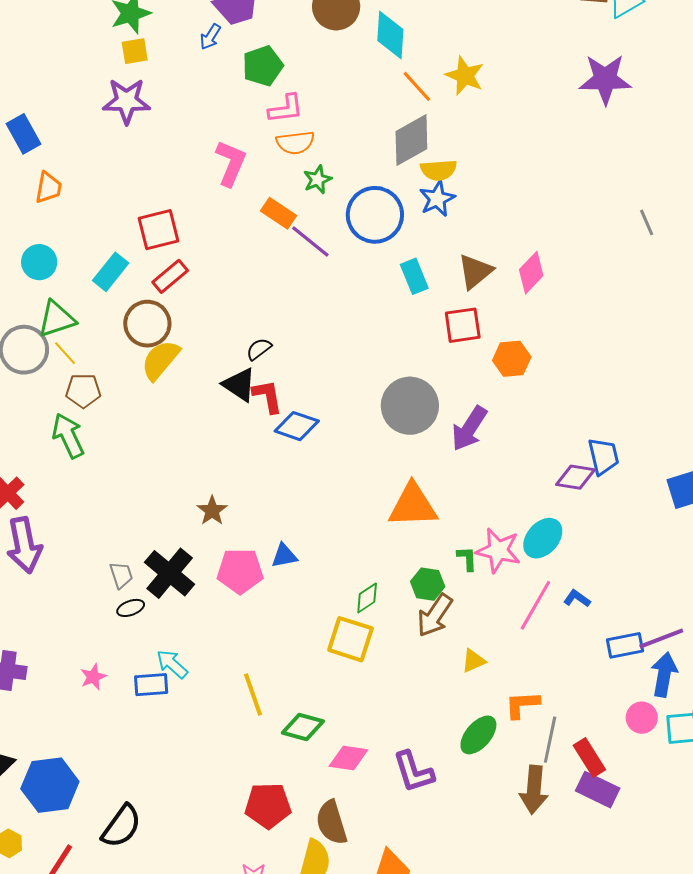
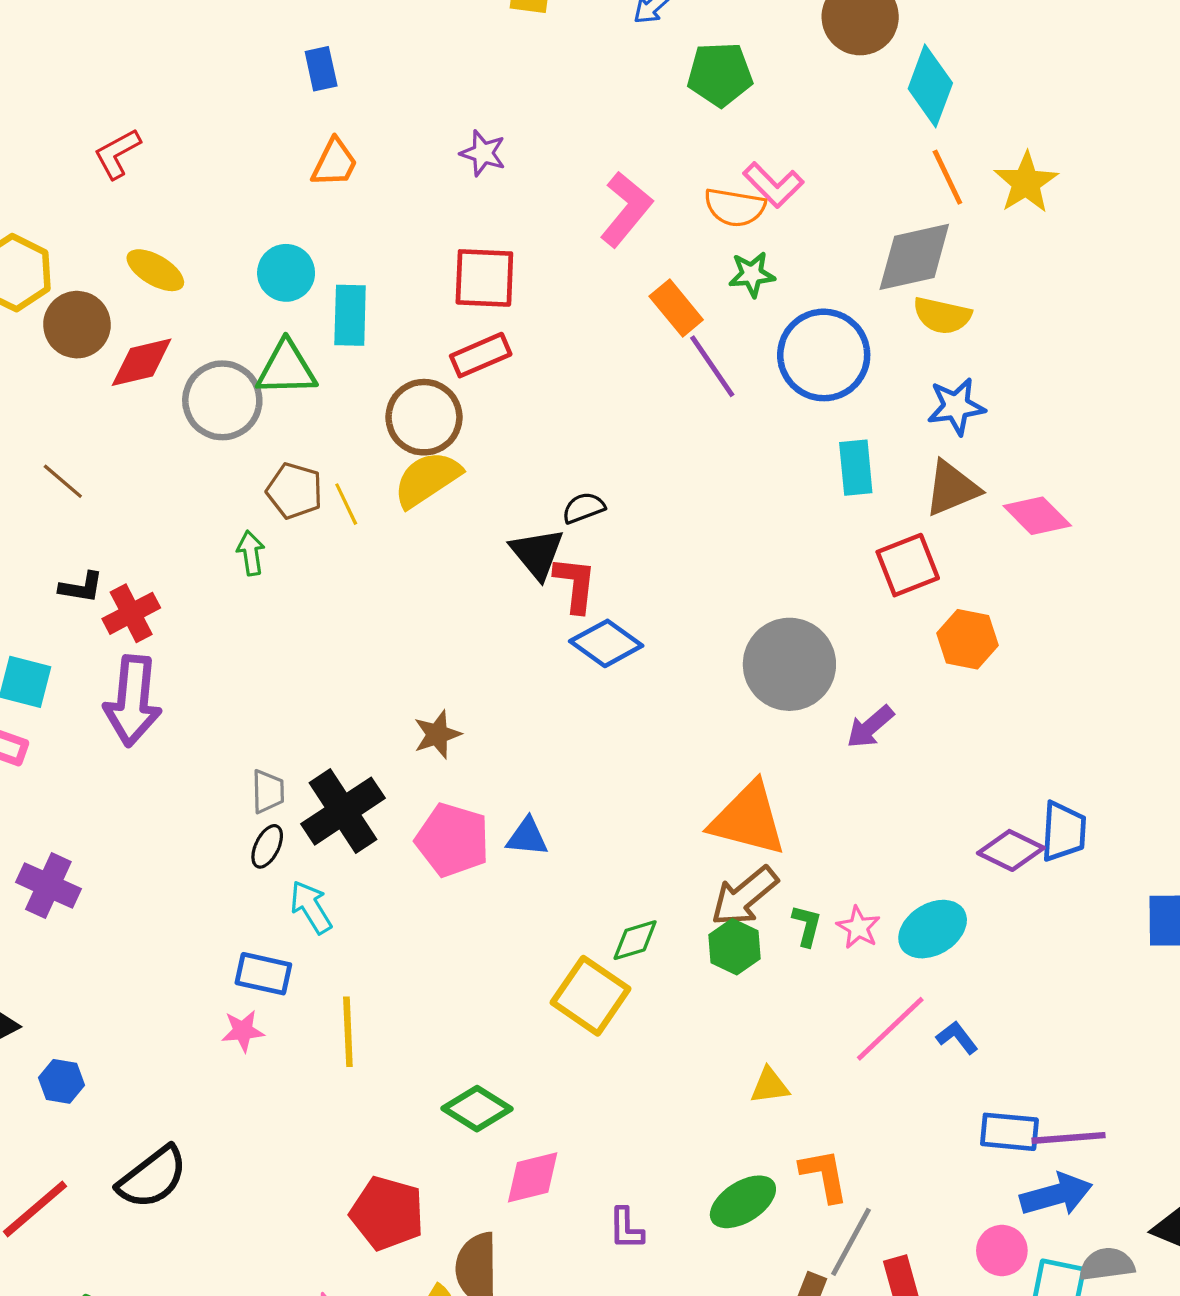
purple star: (127, 101) -> (483, 153), moved, size x0.6
pink L-shape: (286, 109) -> (773, 185), moved, turned 36
blue rectangle: (23, 134) -> (321, 69), size x0.7
blue star: (437, 199) -> (956, 406), moved
cyan rectangle: (111, 272) -> (350, 315), moved, turned -54
pink diamond: (531, 273) -> (1037, 516), turned 75
red square: (463, 325) -> (908, 565), turned -30
yellow line: (65, 353) -> (346, 504), moved
purple arrow: (469, 428) -> (870, 727), size x0.7
green arrow: (68, 436) -> (251, 553), size x0.6
pink star: (498, 550) -> (858, 927), size x0.6
black ellipse: (131, 608) -> (267, 846), turned -60
brown arrow: (435, 615) -> (744, 896), moved
cyan arrow: (172, 664) -> (311, 907), moved
blue arrow: (664, 674) -> (1056, 1195), turned 48
pink star: (93, 677) -> (243, 1031), moved
yellow line: (253, 694) -> (348, 1032), moved
orange L-shape: (522, 705) -> (824, 1175), turned 66
pink diamond: (348, 758) -> (533, 1177), turned -39
purple L-shape: (413, 772) -> (626, 1229), size x0.6
blue hexagon: (50, 785) -> (61, 1081), size x0.5

